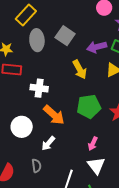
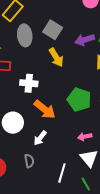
yellow arrow: (80, 70) -> (56, 57), moved
green pentagon: (89, 106) -> (79, 100), turned 30
pink arrow: (93, 144) -> (85, 137), turned 56

